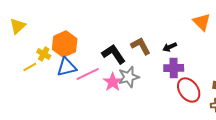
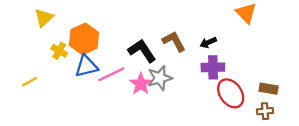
yellow triangle: (18, 26) -> (44, 18), moved
yellow line: (30, 67) -> (30, 82), moved

